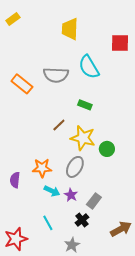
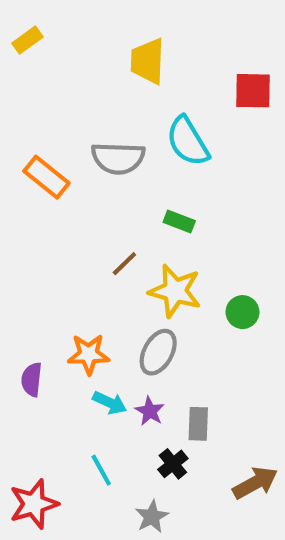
green circle: (107, 149) -> (242, 312), moved
gray rectangle: (94, 201) -> (198, 424), turned -35

